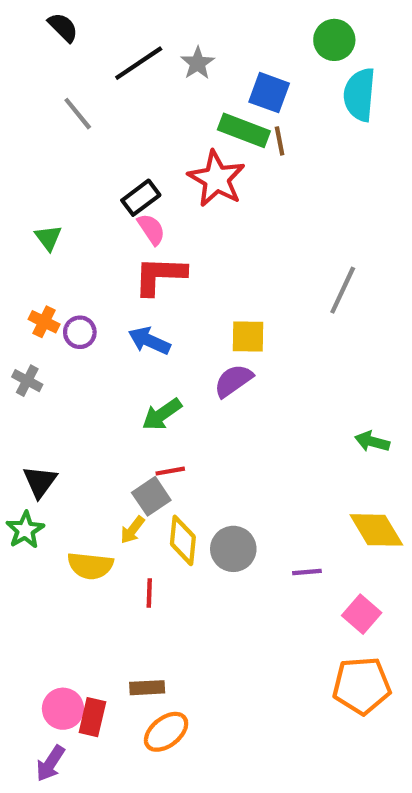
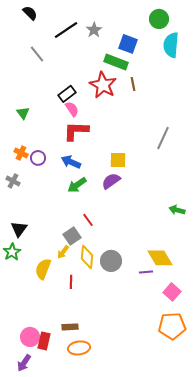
brown line: (280, 141) -> (133, 84), moved
green arrow: (162, 414) -> (77, 185), moved
red line: (170, 471) -> (88, 220), moved, turned 64
yellow diamond: (376, 530) -> (160, 258), moved
yellow semicircle: (90, 566) -> (43, 269), turned 105
orange ellipse: (166, 732) -> (79, 348), turned 30

